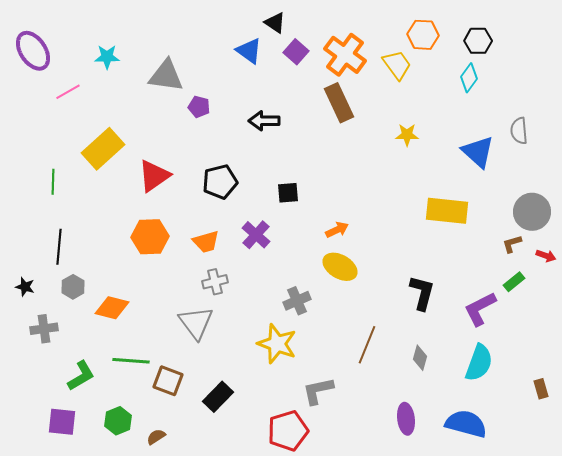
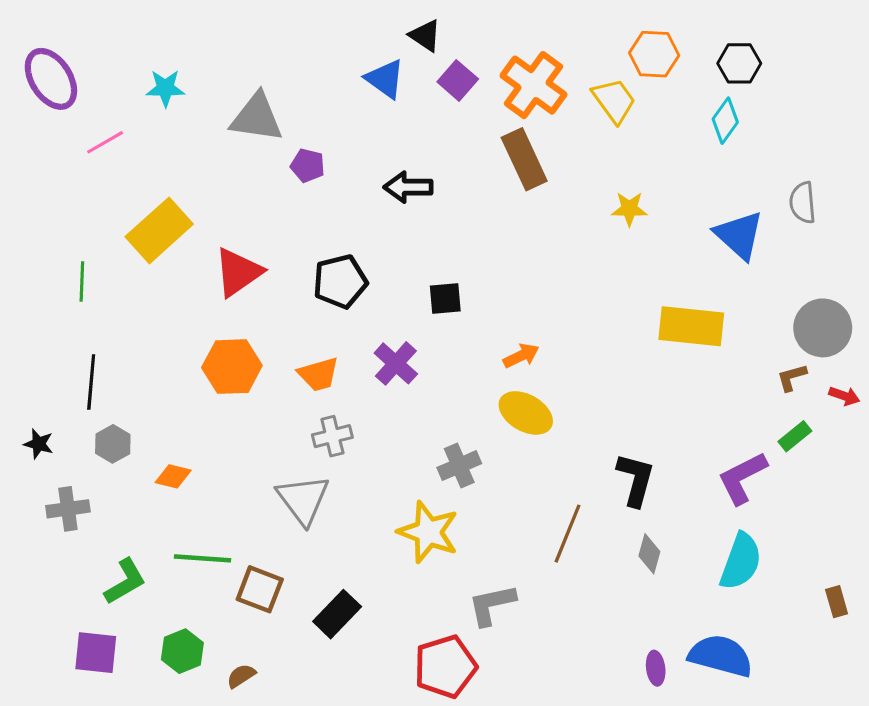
black L-shape: (422, 293) -> (636, 479), moved
orange diamond: (112, 308) -> (173, 476), size x0.7
purple ellipse: (406, 419) -> (656, 668), moved, size x0.7

